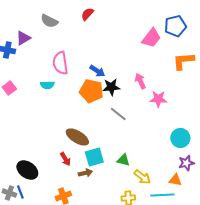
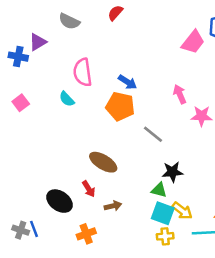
cyan semicircle: (47, 85) -> (67, 99), turned 48
black star: (111, 87) -> (172, 172), moved
cyan square: (94, 157) -> (163, 213), moved, turned 36
black ellipse: (27, 170) -> (59, 201), moved

